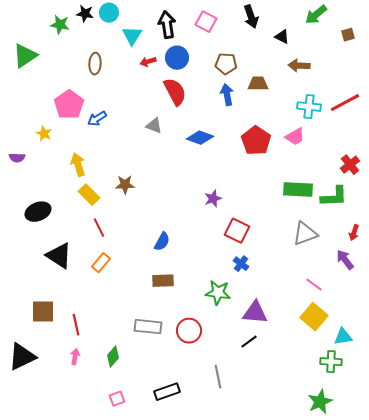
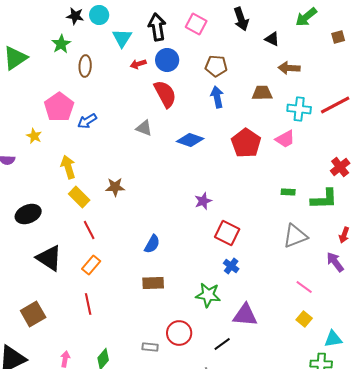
green star: (60, 25) -> (61, 44), moved, turned 30
brown trapezoid: (258, 84) -> (262, 93), moved
green rectangle: (298, 190) -> (288, 192), size x0.5
brown square: (43, 312) -> (33, 314), turned -30
yellow square: (314, 317) -> (304, 319), size x0.6
red line: (76, 325) -> (88, 304), moved
gray rectangle: (148, 327) -> (150, 347), moved, size x0.6
black line: (249, 342) -> (222, 344), moved

